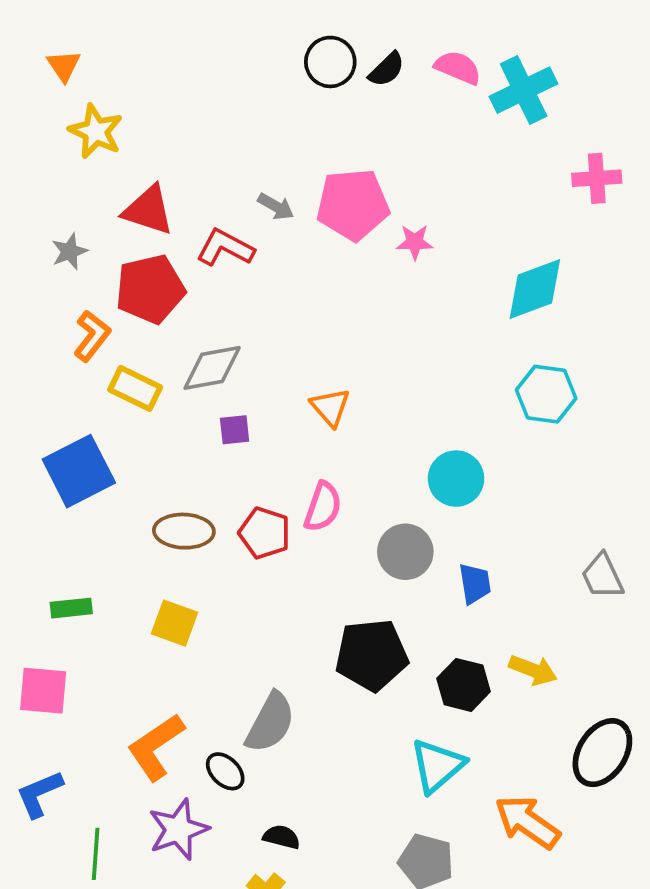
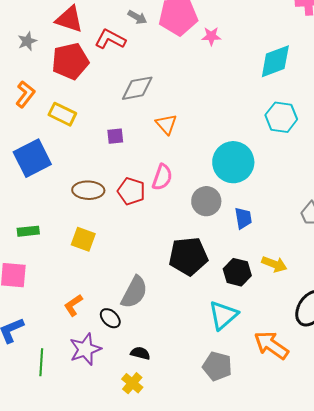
orange L-shape: (92, 336) -> (25, 94), moved
gray diamond: (212, 368) -> (137, 88), moved
cyan circle: (456, 479) -> (233, 162), size x1.4
orange L-shape: (156, 747) -> (73, 305), size x0.6

